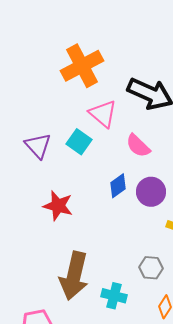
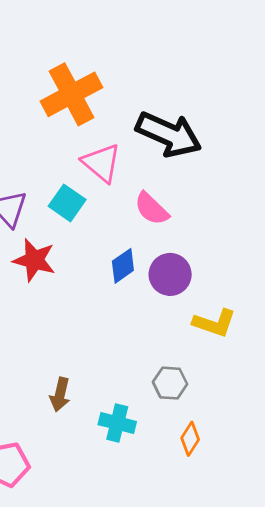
red star: (58, 206) -> (34, 260), moved
brown arrow: (74, 276) -> (60, 394), size x0.5

